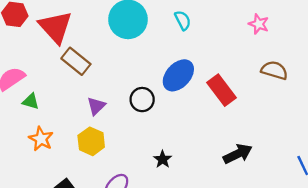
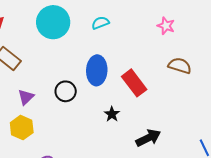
cyan semicircle: (183, 20) -> (100, 23), turned -84
blue ellipse: (178, 75) -> (97, 70), turned -40
black star: (163, 159) -> (112, 114), moved

